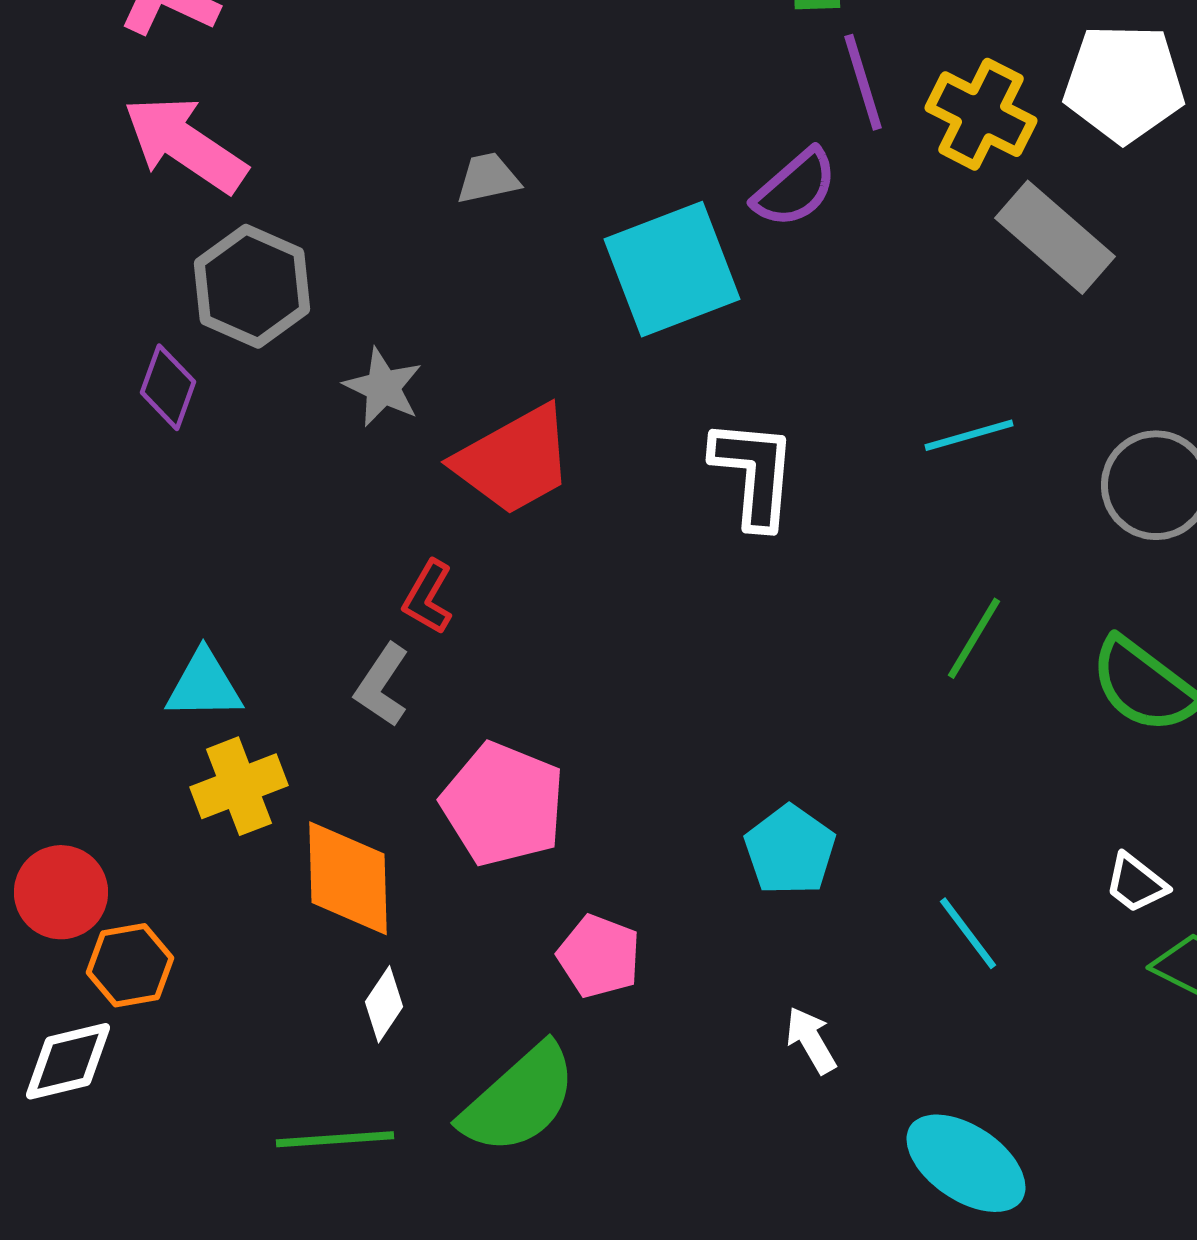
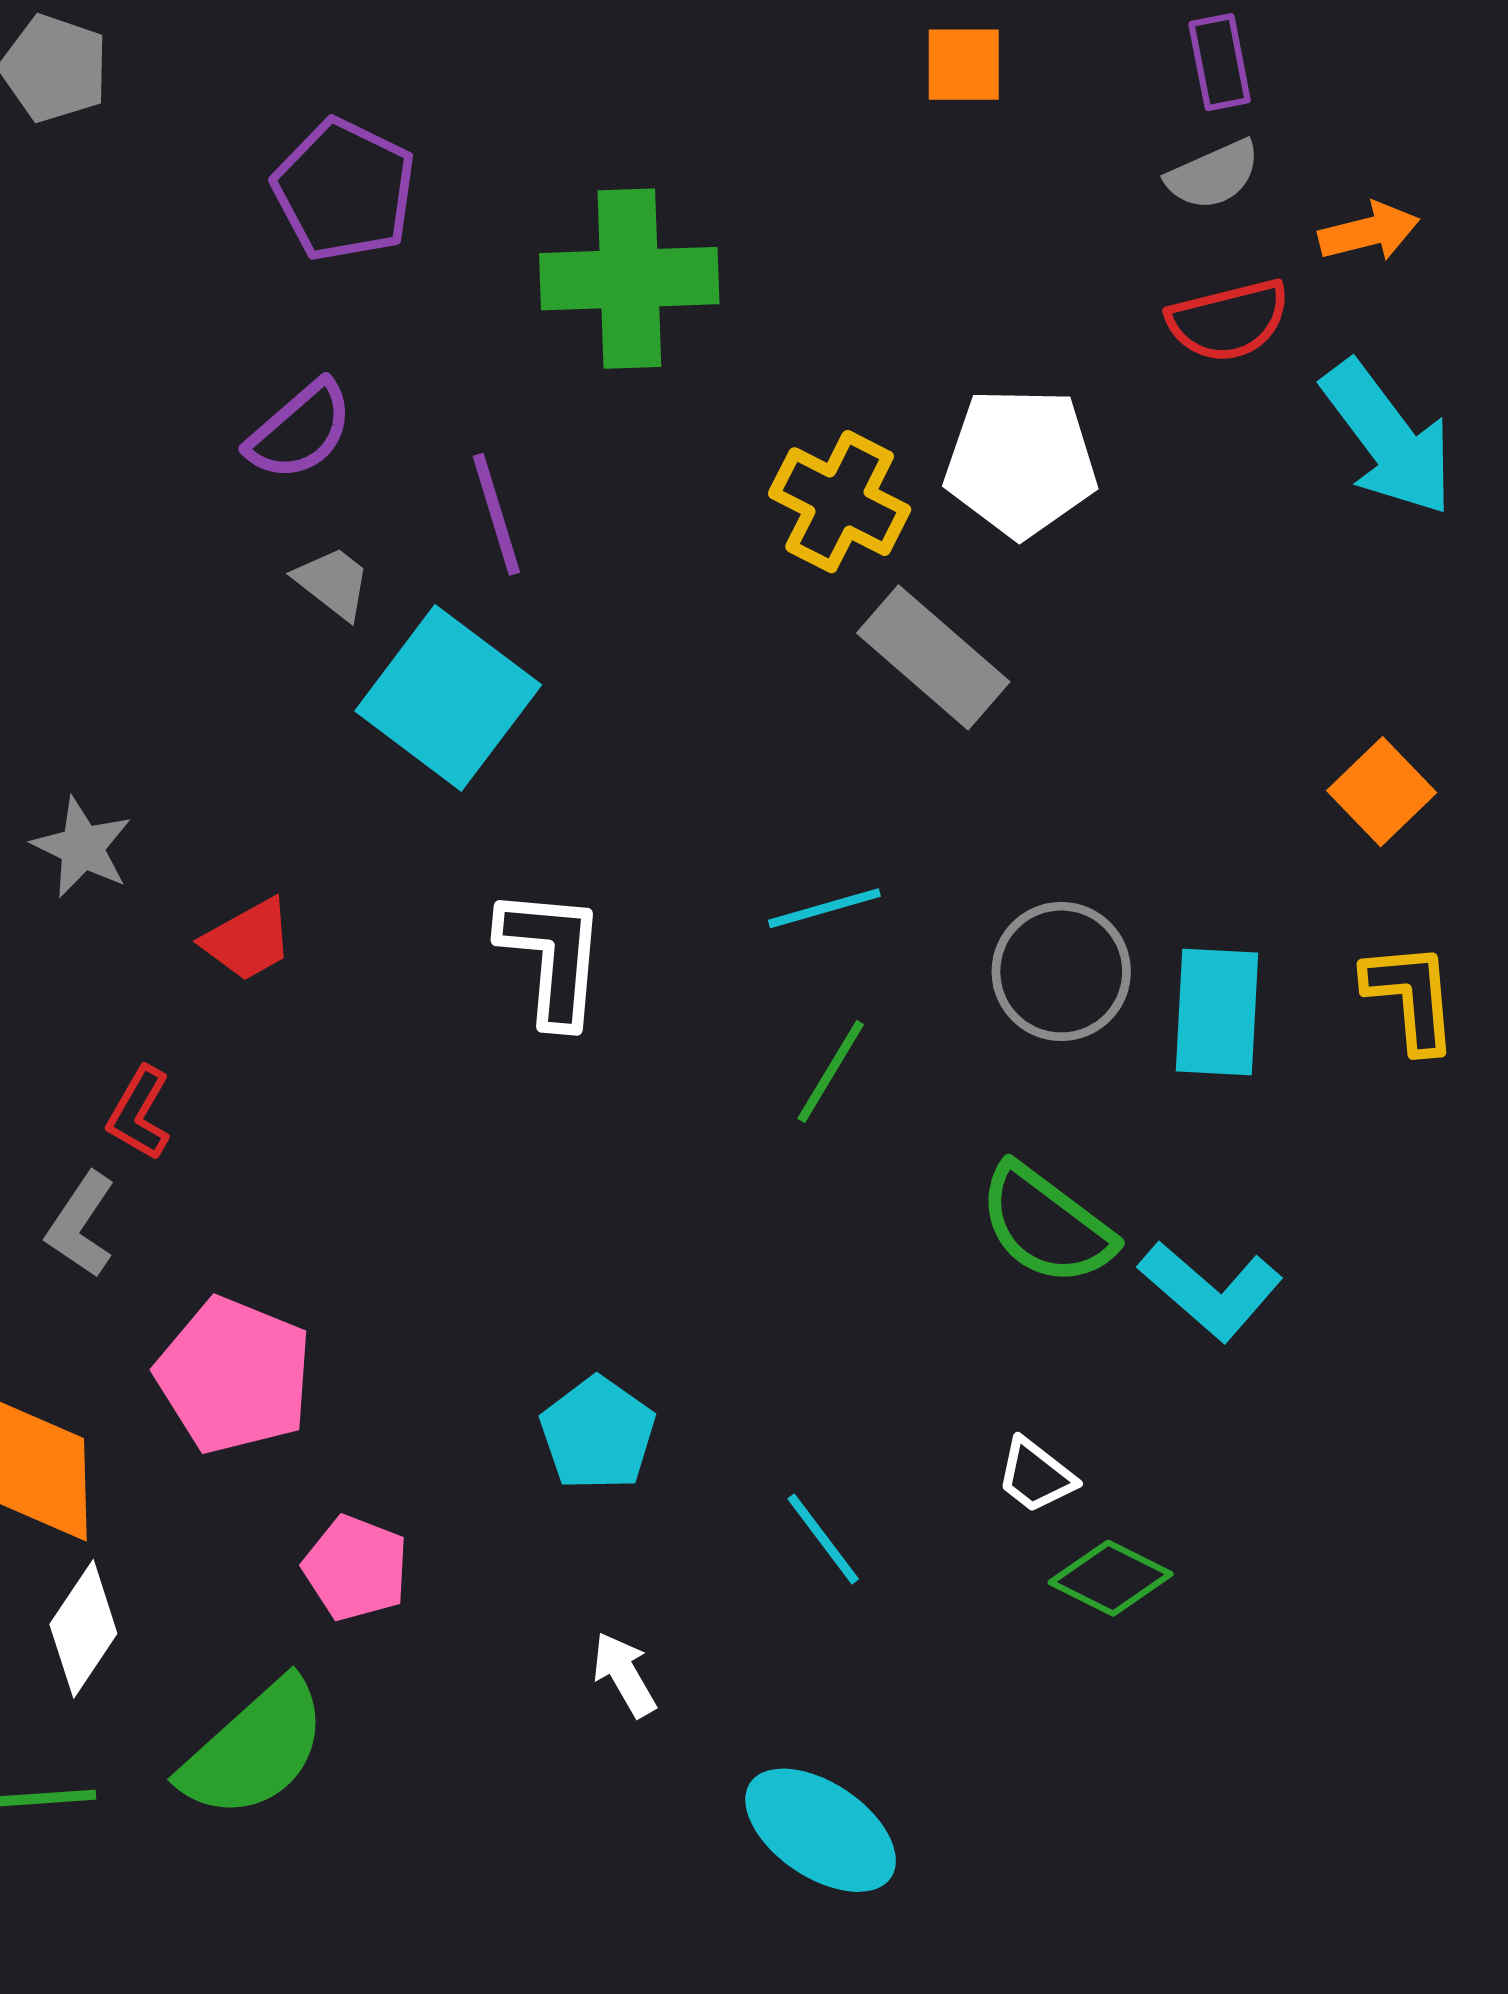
purple line: (863, 82) -> (496, 514), moved
gray trapezoid: (488, 178) -> (333, 583), moved, turned 50
purple semicircle: (795, 188) -> (300, 431), moved
cyan square: (672, 269) -> (448, 698), turned -32
red trapezoid: (514, 460) -> (248, 940), size x0.6
green line: (974, 638) -> (831, 1072), moved
white diamond: (384, 1004) -> (83, 1629), size x1.4

